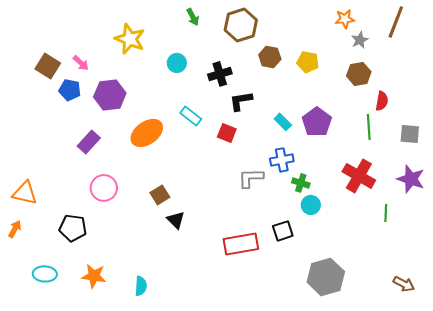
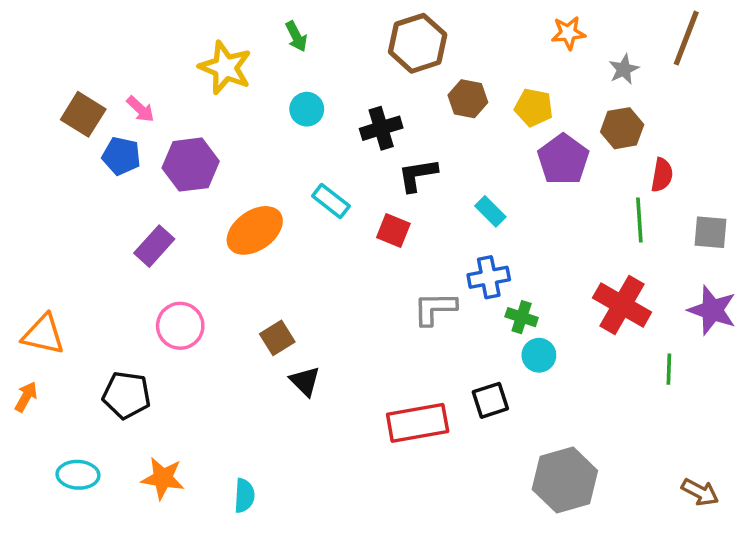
green arrow: (193, 17) -> (296, 36), moved
orange star: (345, 19) -> (568, 33), moved
purple pentagon: (317, 122) -> (563, 159), moved

